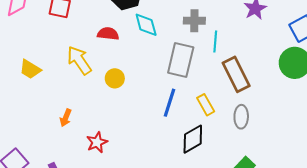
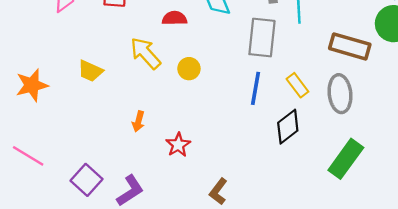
brown rectangle: (236, 74) -> (350, 46), moved, turned -40
gray ellipse: (241, 117) -> (340, 94), size x1.4

